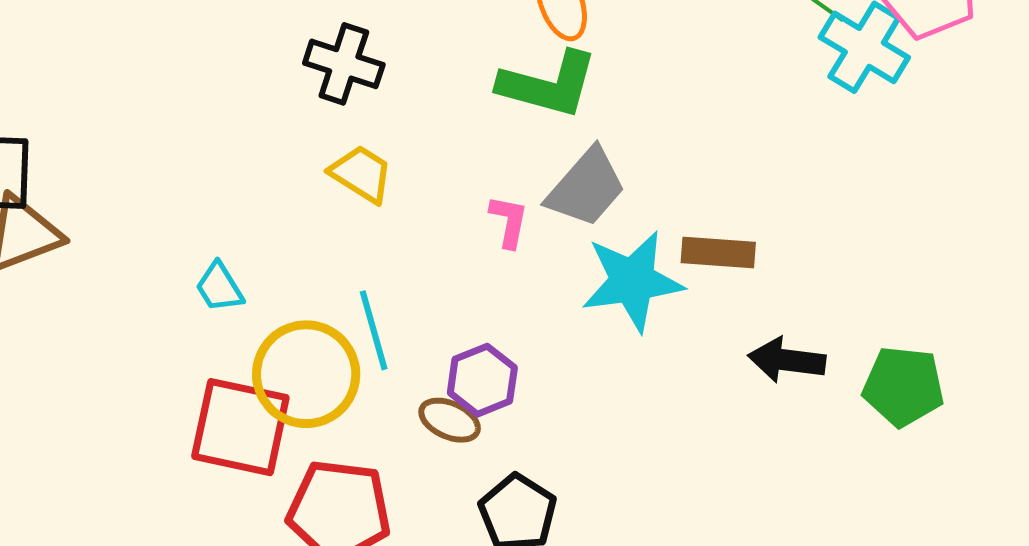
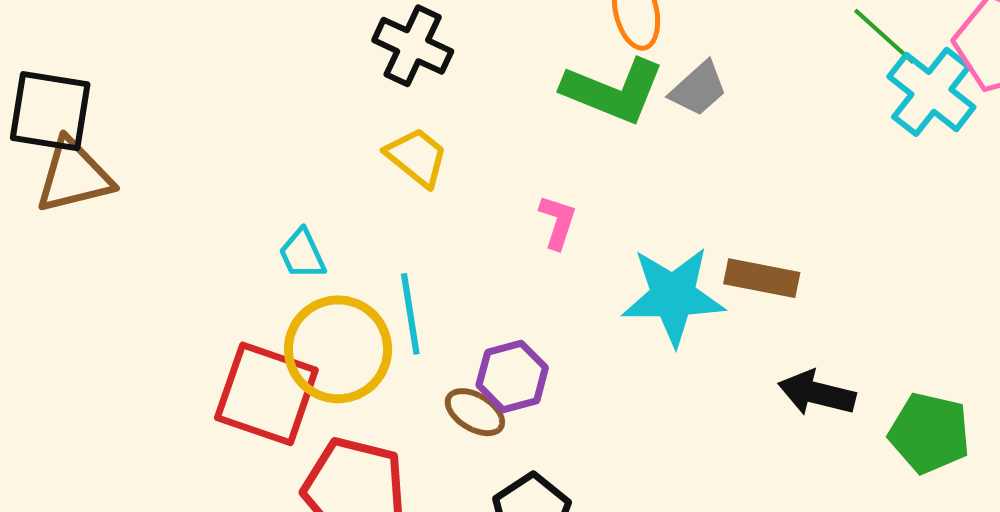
gray trapezoid: (586, 188) -> (698, 89), moved, size x0.7
cyan trapezoid: (219, 287) -> (302, 254), moved

